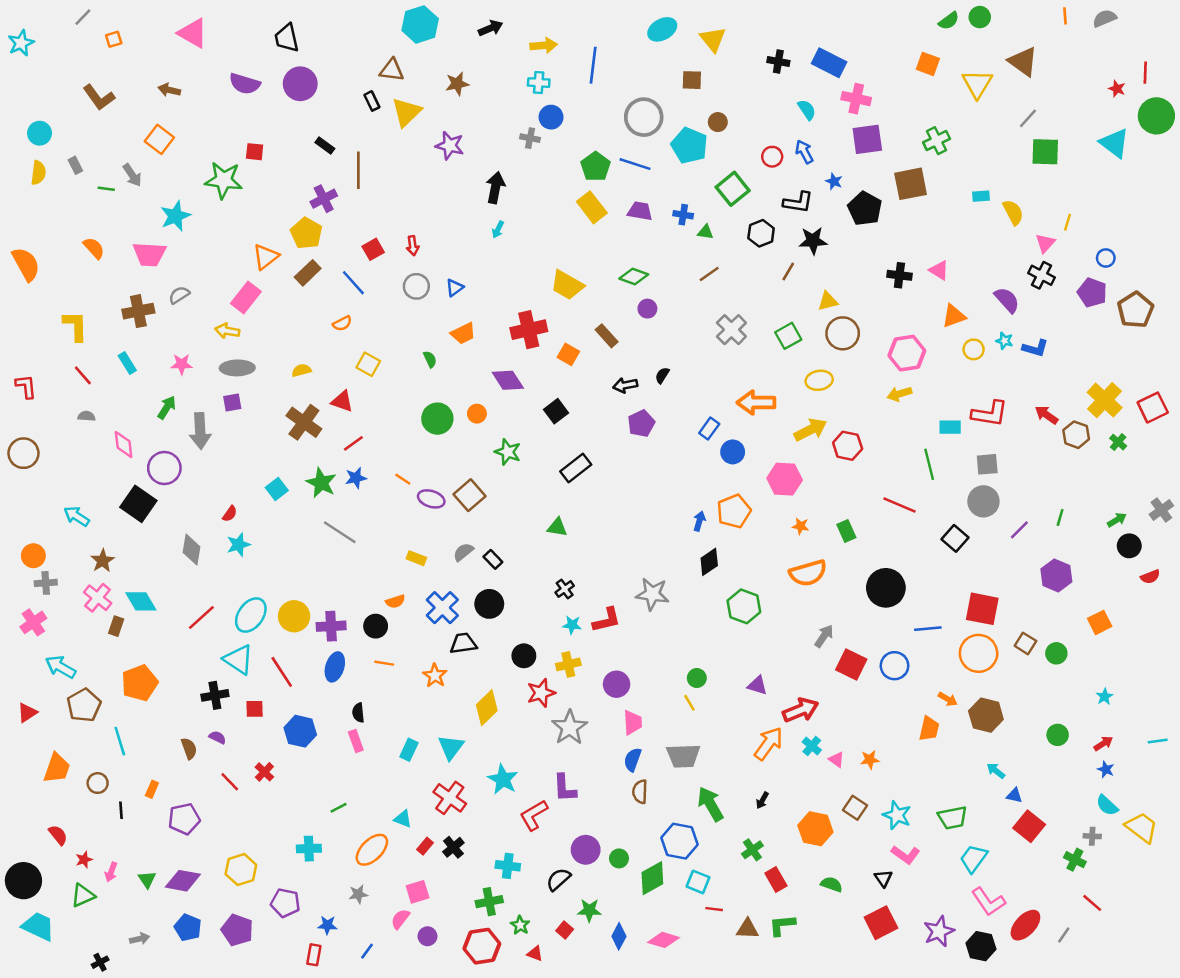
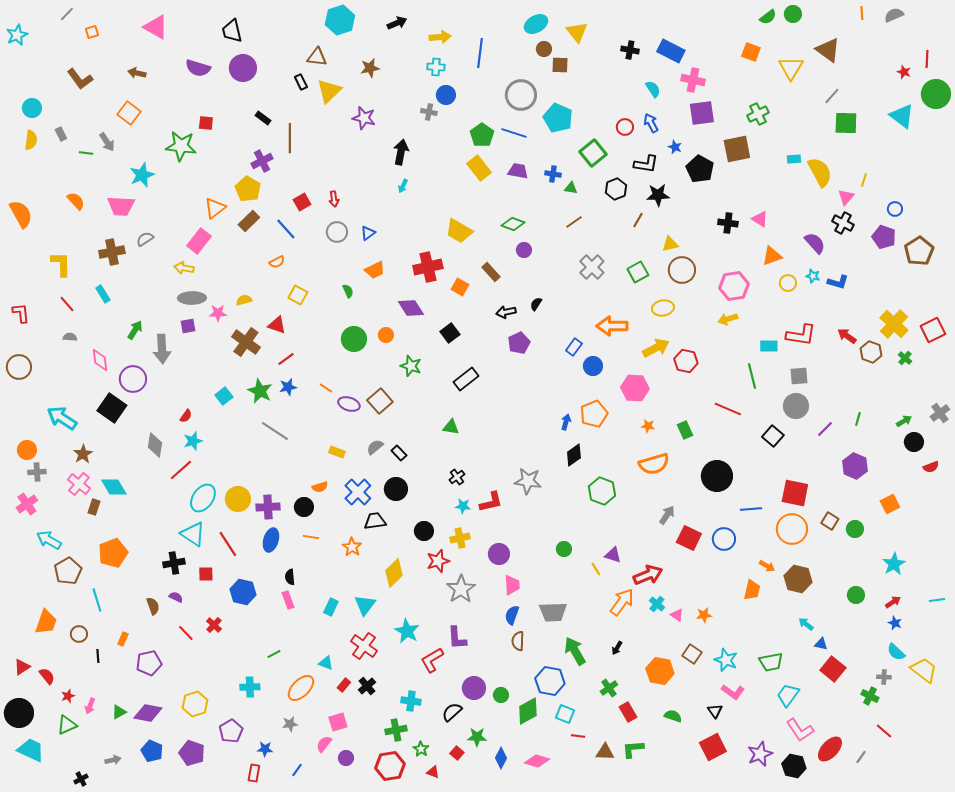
brown circle: (718, 122) -> (544, 49), moved
yellow semicircle: (1013, 212) -> (820, 172), size x1.4
pink star: (182, 364) -> (218, 313), moved
cyan arrow: (77, 516) -> (62, 418), size x1.4
red line: (201, 617) -> (181, 470), moved
cyan star: (1105, 697) -> (894, 564), size x1.6
yellow line: (689, 703) -> (596, 569), moved
red triangle: (27, 713) -> (22, 667), moved
green triangle: (147, 879) -> (119, 712), turned 35
purple pentagon: (285, 903) -> (231, 731), turned 30

